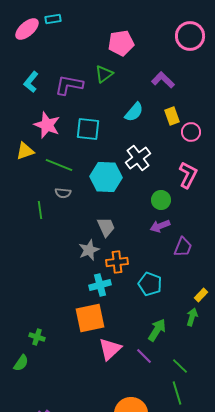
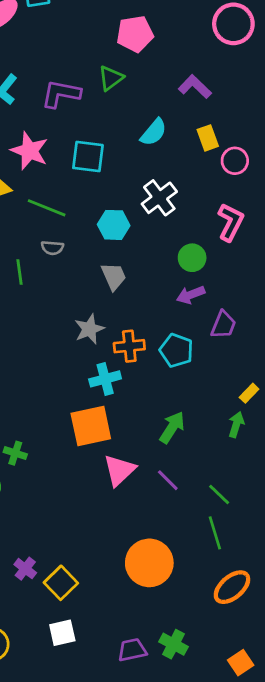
cyan hexagon: (106, 177) -> (114, 225), size x0.7
gray trapezoid: (106, 227) -> (114, 276), moved
cyan pentagon: (150, 284) -> (176, 350), moved
green arrow: (157, 330) -> (172, 427), moved

